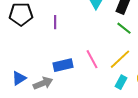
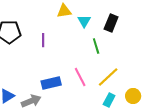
green line: (124, 28) -> (96, 46), moved, turned 35

